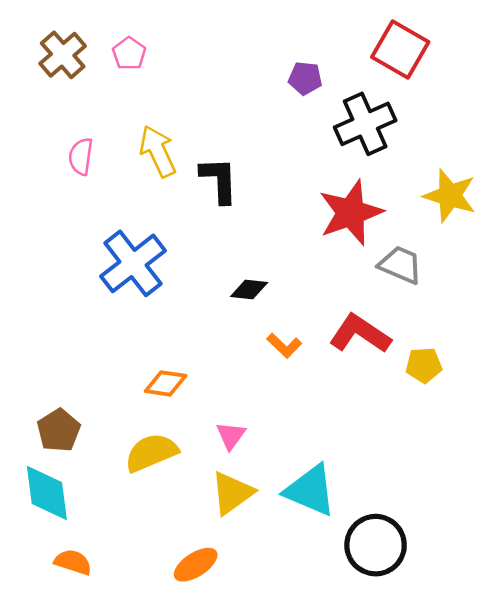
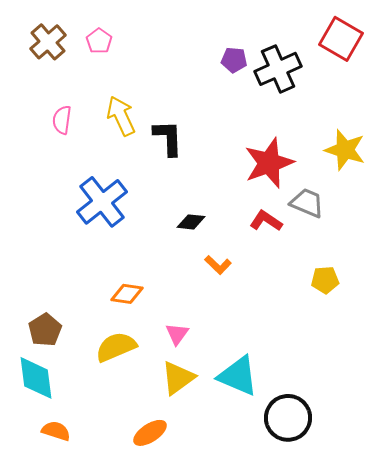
red square: (400, 50) -> (341, 39), moved
black cross: (365, 124) -> (278, 69), moved
red L-shape: (360, 334) -> (266, 221), moved, size x0.7

